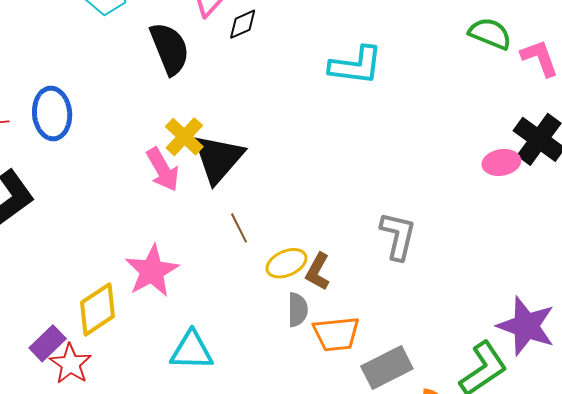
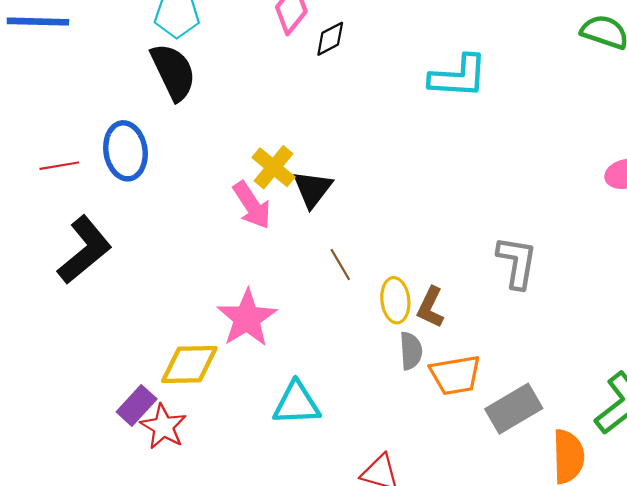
black semicircle: (170, 49) -> (173, 72), moved
black triangle: (218, 158) -> (312, 189), size x0.7
yellow ellipse: (286, 263) -> (395, 300), turned -69
yellow diamond: (97, 309) -> (189, 364), turned 36

